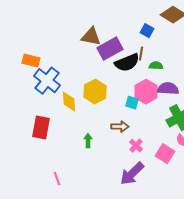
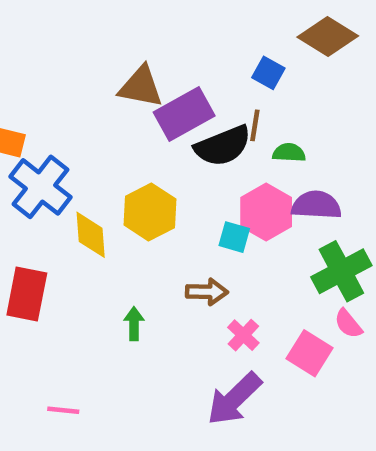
pink line: (57, 179) -> (63, 410), turned -64

